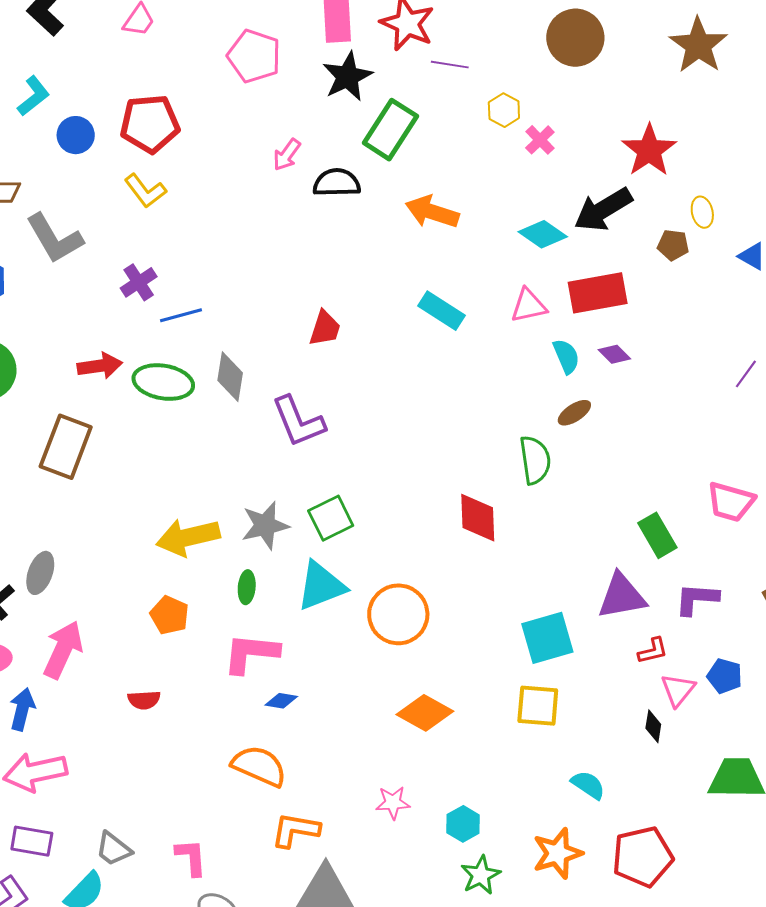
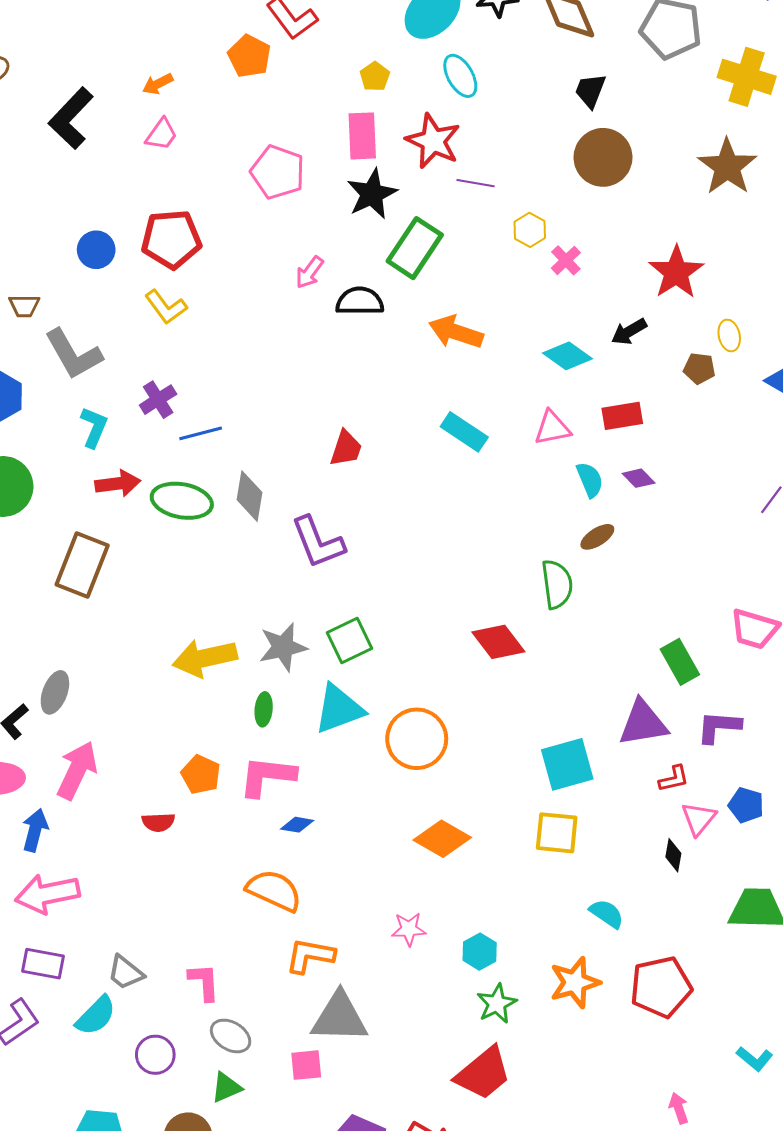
cyan L-shape: (33, 96) -> (94, 427), moved, turned -30
black arrow: (603, 210) -> (629, 332), size x0.6
red rectangle: (598, 293) -> (622, 416), size x0.7
red diamond: (478, 518) -> (498, 642), turned -36
orange pentagon: (170, 615) -> (201, 775), moved

